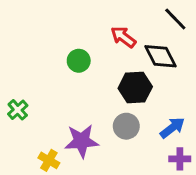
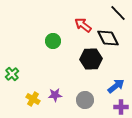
gray circle: (126, 126) -> (85, 100), moved
purple star: (82, 141) -> (55, 95), size x0.6
yellow cross: (49, 160) -> (33, 99), moved

